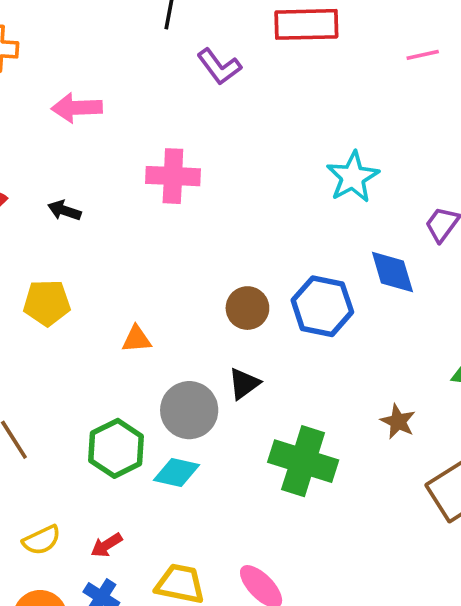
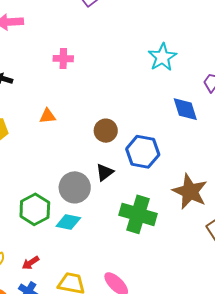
pink cross: (173, 176) -> (63, 59), size x0.7
blue hexagon: (322, 306) -> (143, 152), moved
orange triangle: (137, 339) -> (48, 116), moved
brown star: (398, 421) -> (190, 192), size x1.8

